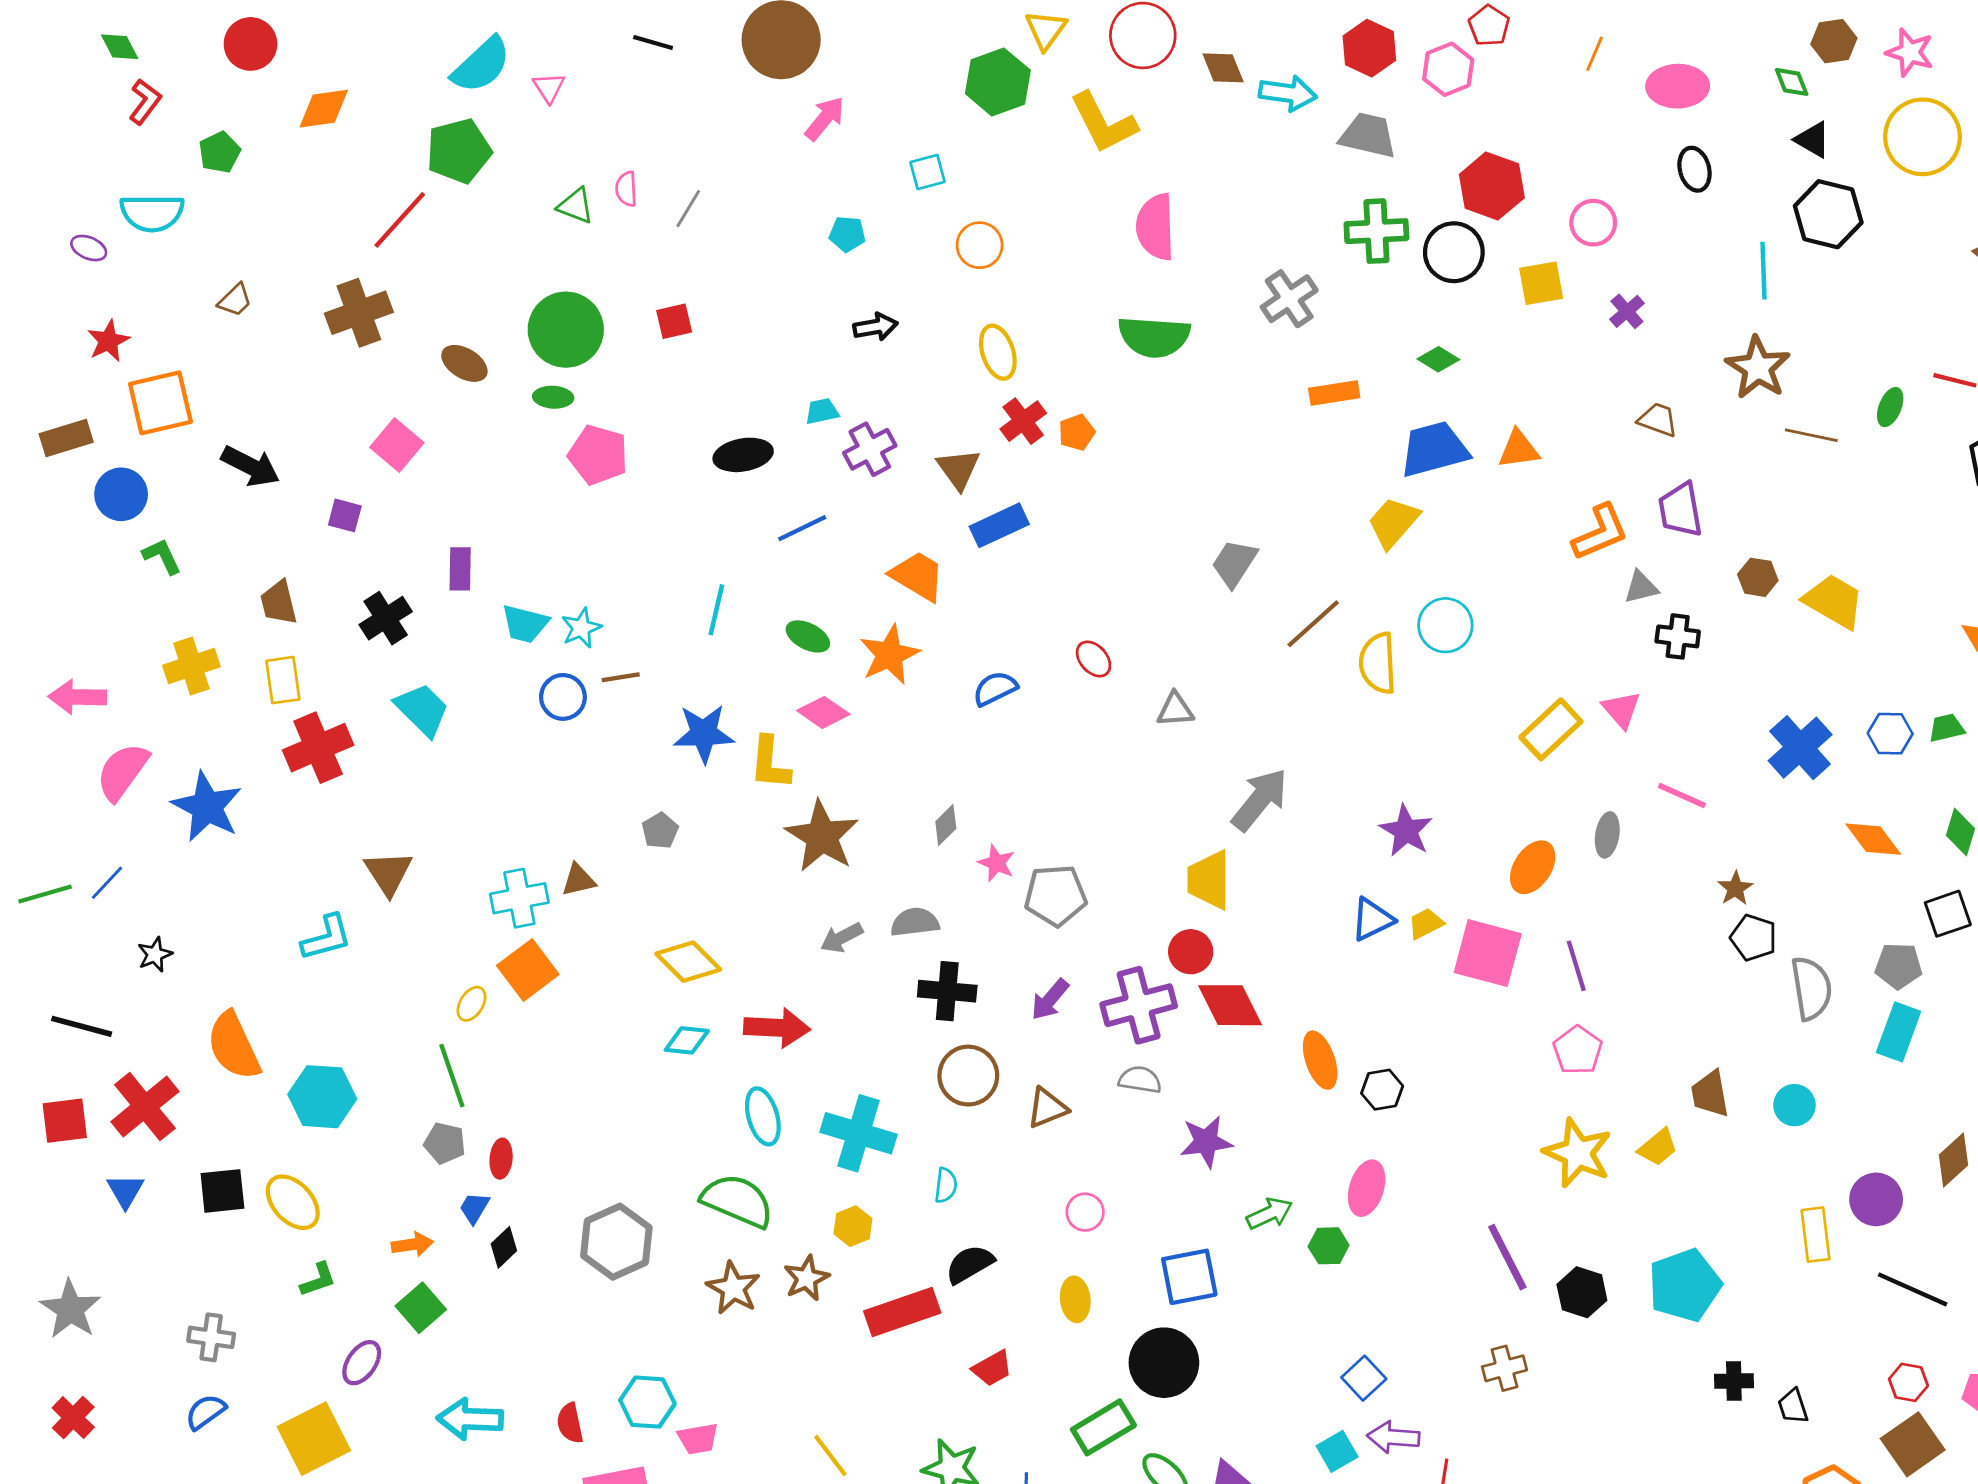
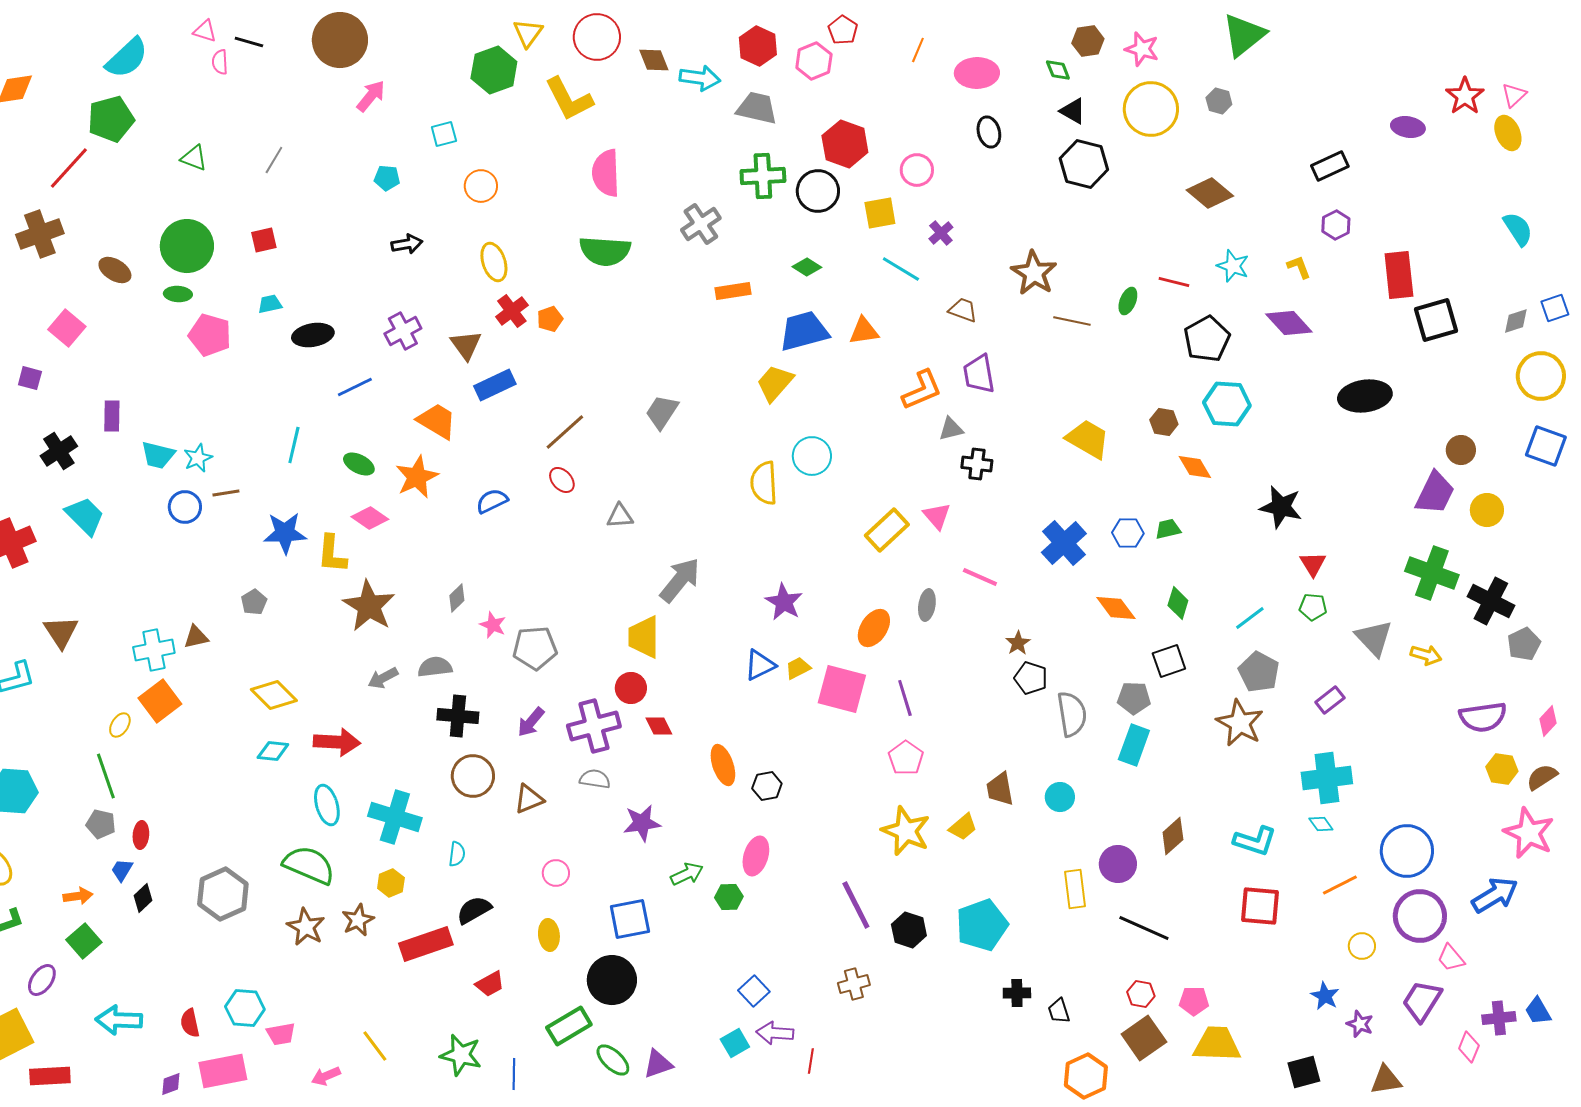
pink triangle: (549, 88) -> (205, 31), moved, turned -40
pink semicircle: (626, 189) -> (220, 62), moved
cyan line: (1763, 271) -> (901, 269), moved, turned -57
cyan trapezoid: (822, 411) -> (270, 304), moved
brown hexagon: (1758, 577) -> (1164, 422), moved
brown line: (1313, 624) -> (565, 432), moved
red diamond: (1230, 1005) -> (659, 726), size x0.6

